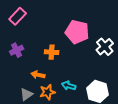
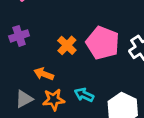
pink pentagon: (77, 32) -> (103, 43), moved
orange cross: (52, 52) -> (67, 45), turned 32

